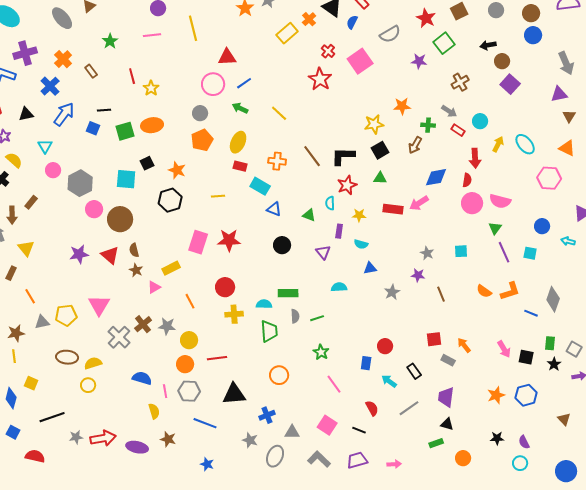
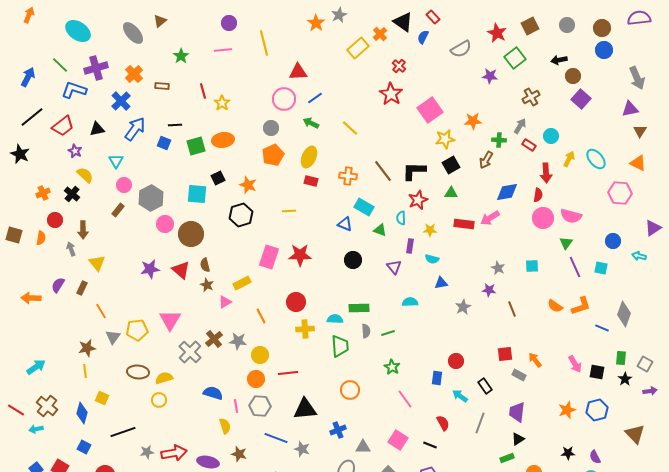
pink square: (360, 61) -> (430, 110), moved
brown rectangle: (91, 71) -> (162, 86), turned -48
gray arrow: (449, 111) -> (520, 126), turned -91
cyan rectangle: (260, 186) -> (364, 207), moved
brown rectangle: (31, 202) -> (118, 210), moved
gray triangle: (42, 322) -> (113, 337), turned -42
gray line: (409, 408) -> (480, 423), turned -35
brown triangle: (564, 419) -> (635, 434), size x1.5
black triangle: (447, 424) -> (518, 439), turned -48
gray star: (250, 440) -> (302, 449), moved

